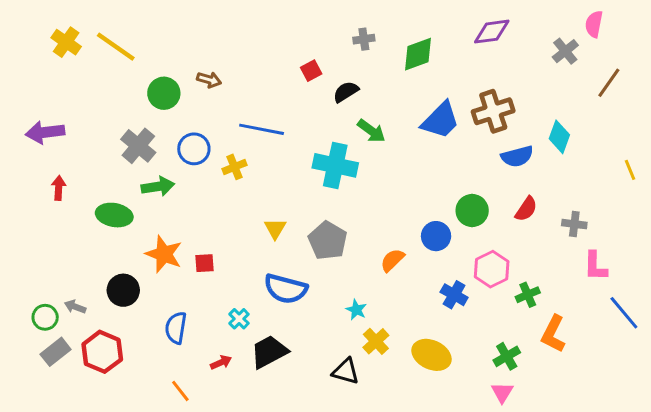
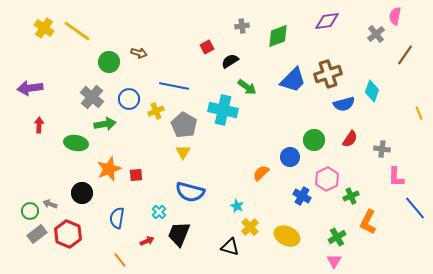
gray pentagon: (328, 241) -> (184, 125), moved
orange star: (164, 254) -> (109, 169), turned 30
black trapezoid: (269, 352) -> (179, 234), turned -40

